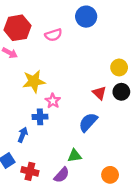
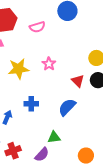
pink star: (53, 101) -> (49, 64), moved
blue cross: (40, 117) -> (31, 104), moved
red cross: (30, 171) -> (13, 151), turned -35

